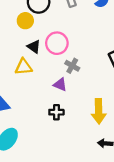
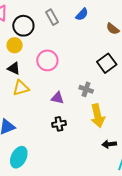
black triangle: (34, 47) -> (14, 68), moved
gray cross: (72, 66) -> (86, 89), moved

